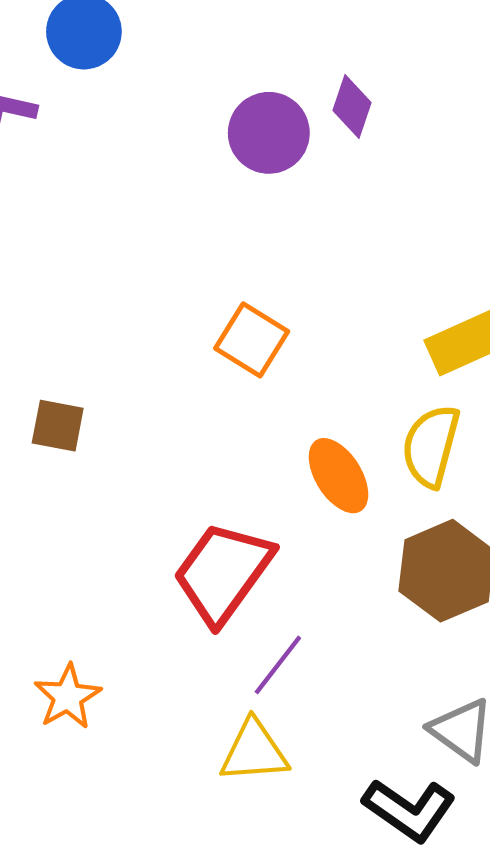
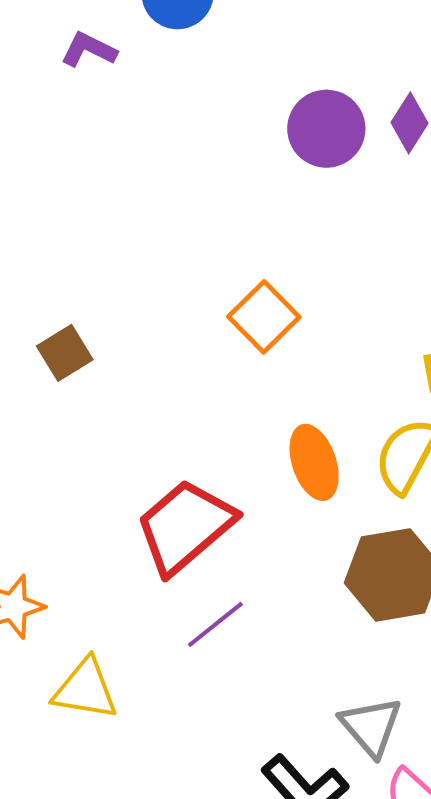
brown square: (58, 426) -> (65, 353), turned 34
yellow triangle: (254, 751) -> (85, 689), moved

